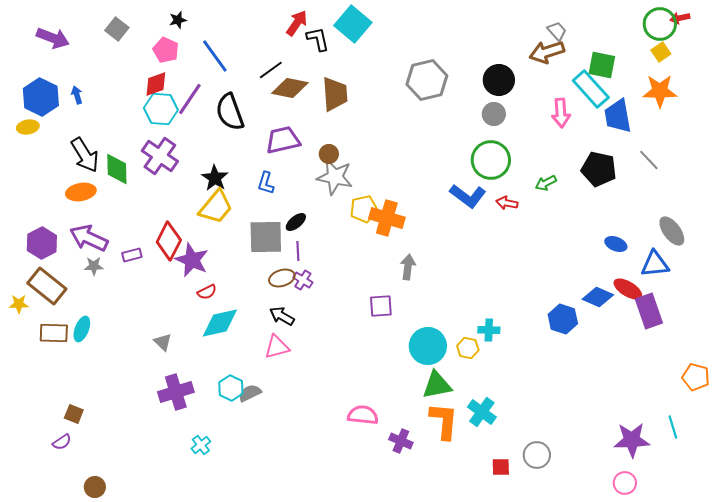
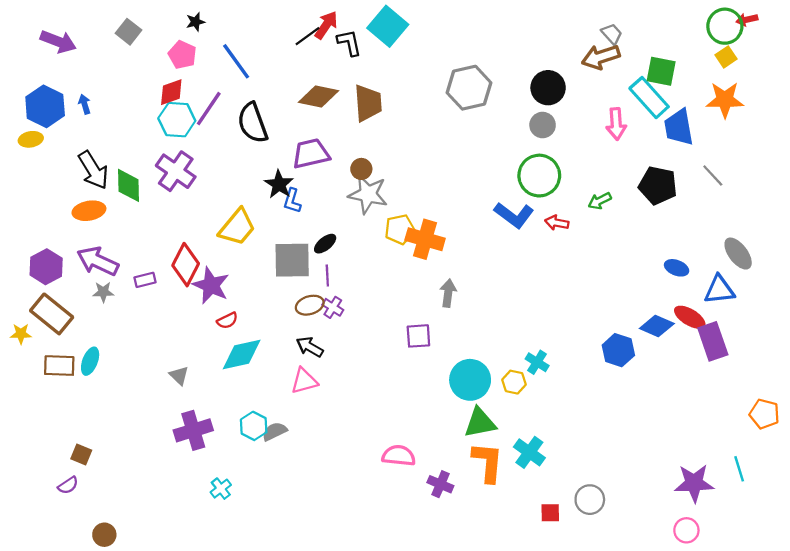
black line: (271, 70) -> (308, 36), moved
black star: (215, 178) -> (279, 184), moved
cyan cross: (489, 330) -> (537, 362), turned 30

